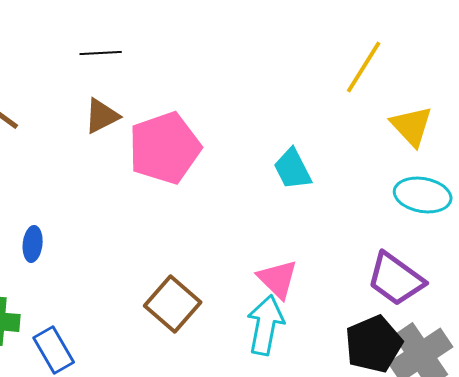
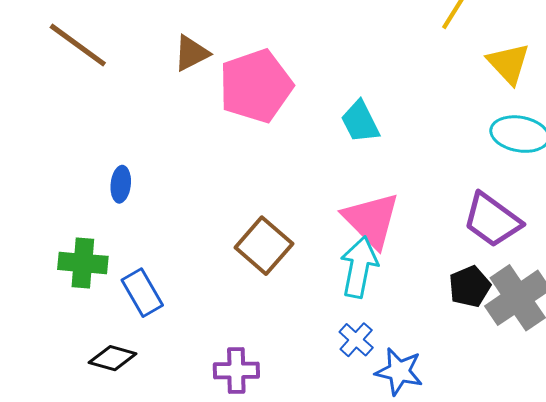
cyan trapezoid: (293, 169) -> (360, 122), moved
pink triangle: (278, 279) -> (371, 220), size x1.4
black pentagon: (374, 344) -> (470, 287), size x0.7

